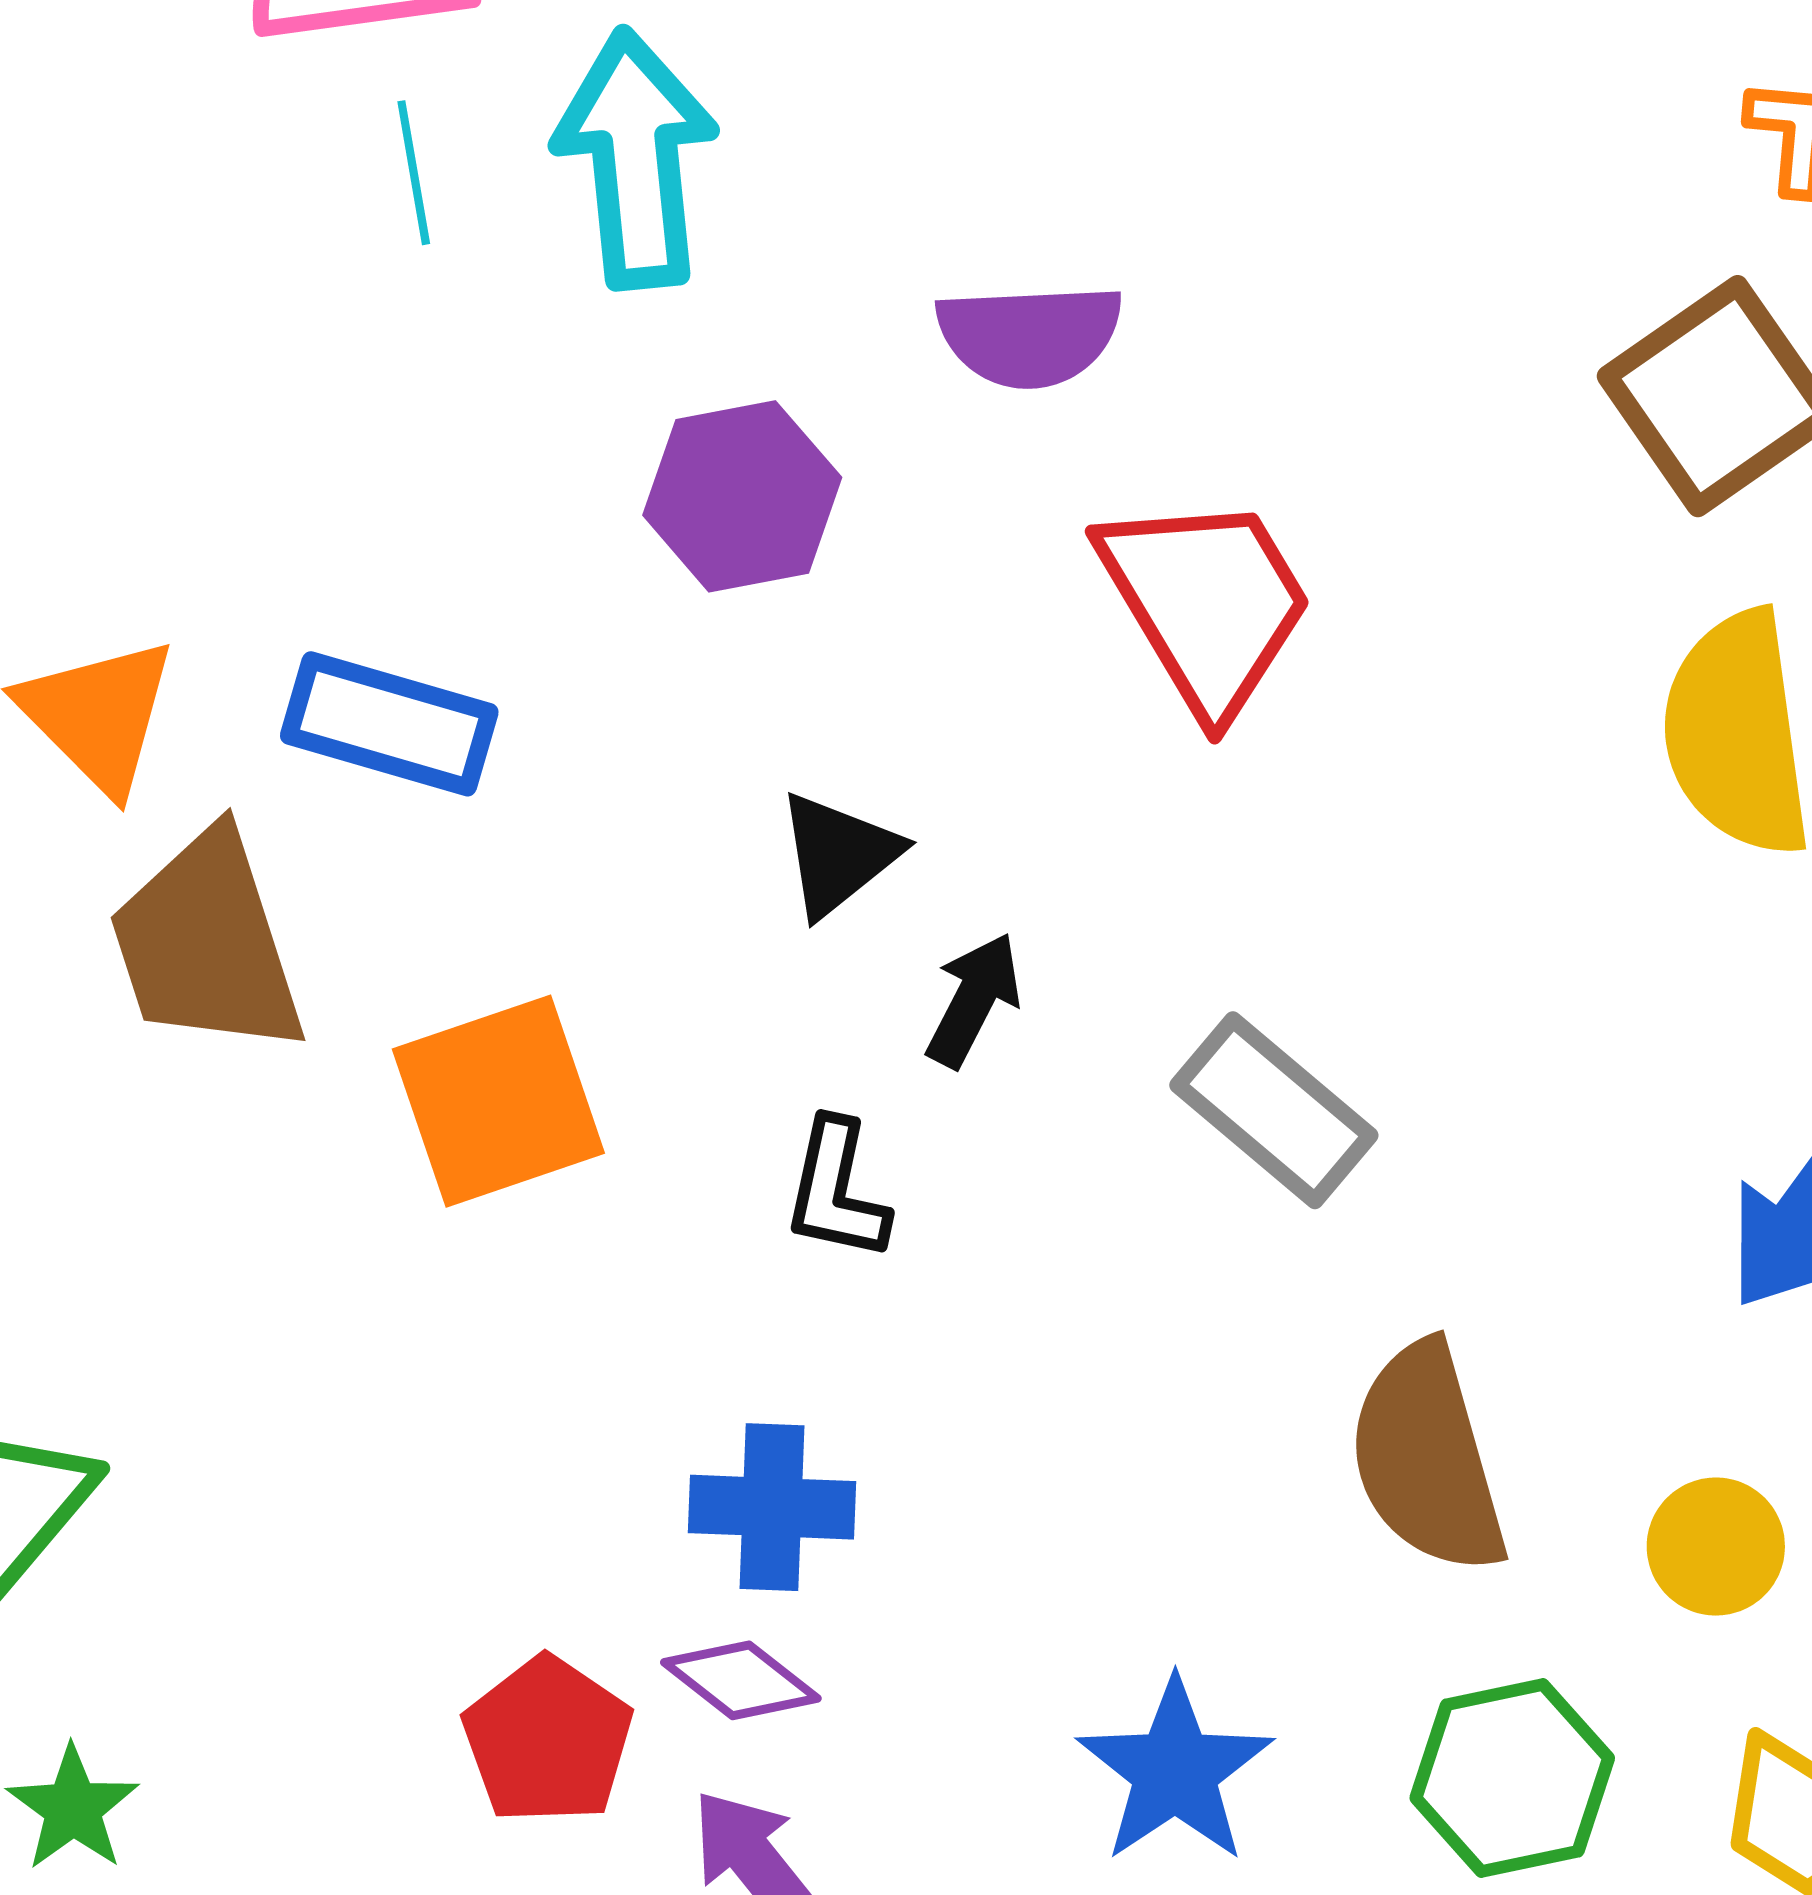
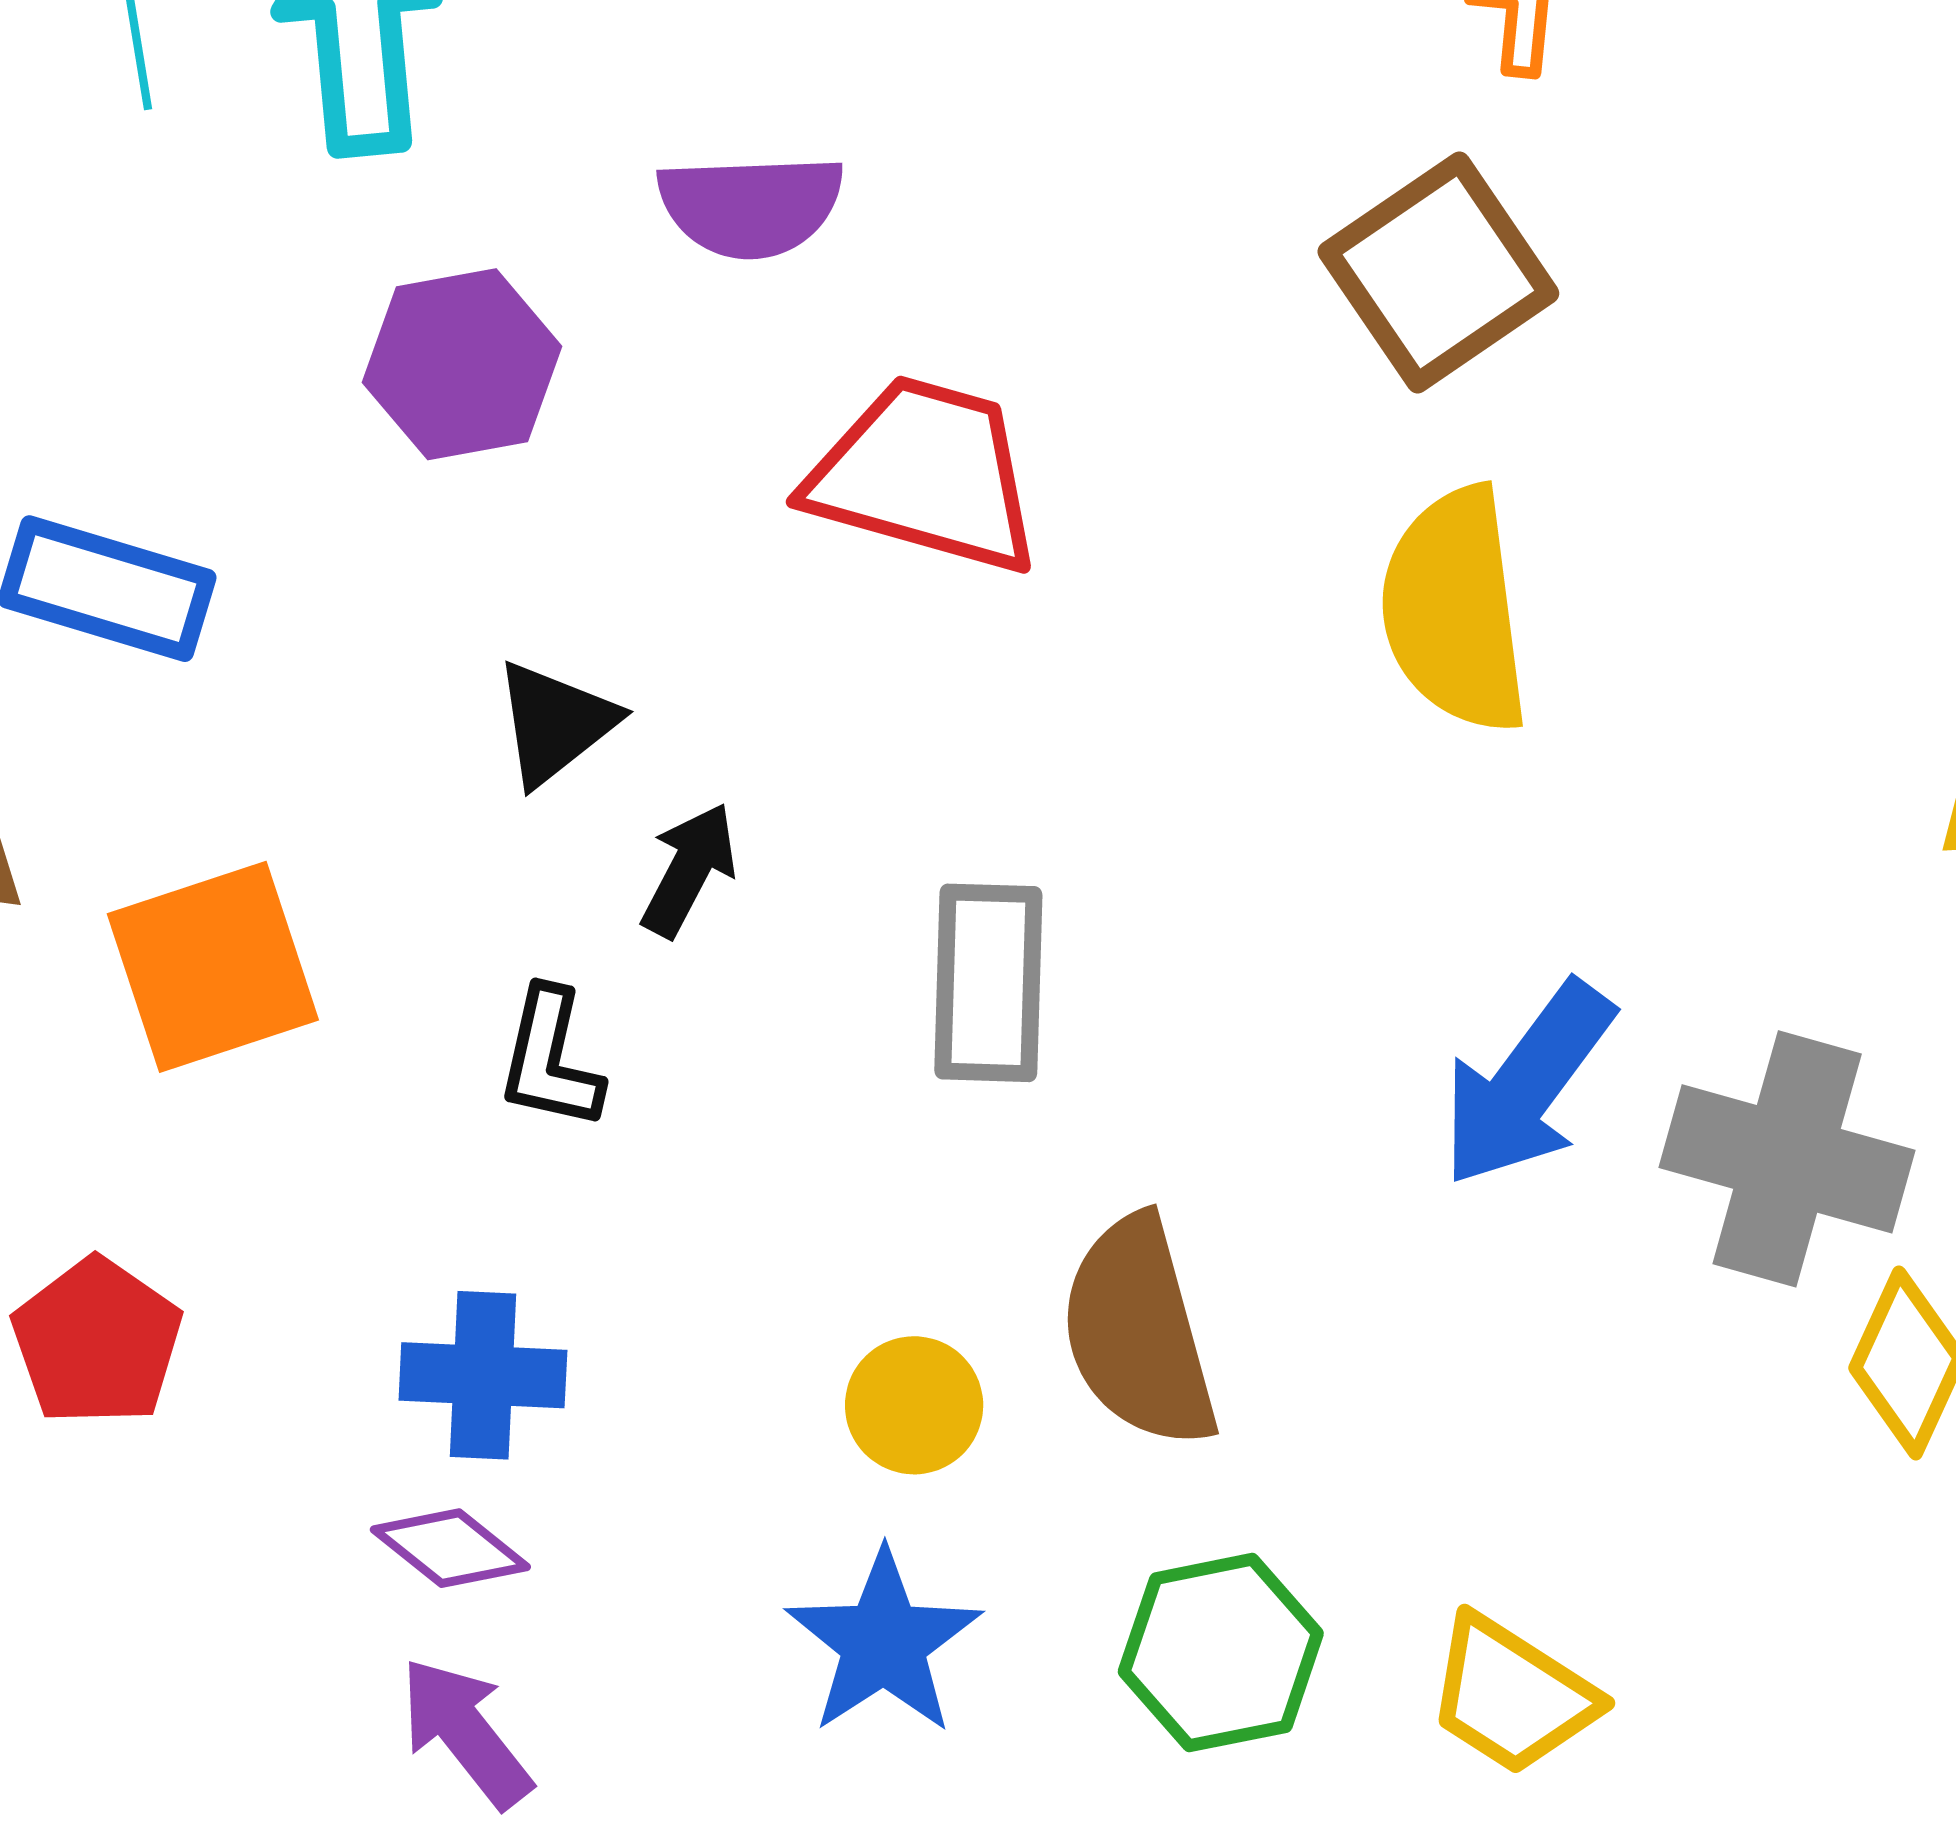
red trapezoid: (1206, 603) -> (925, 475), turned -44
gray rectangle: (1274, 1110) -> (988, 983), turned 51
yellow circle: (1716, 1547) -> (914, 1405), moved
red pentagon: (548, 1740) -> (97, 1342), moved

